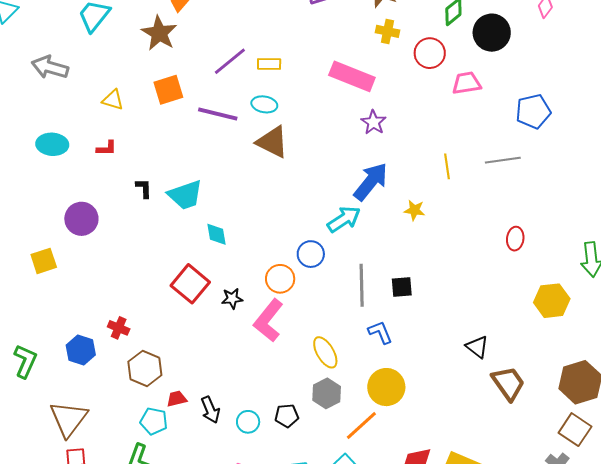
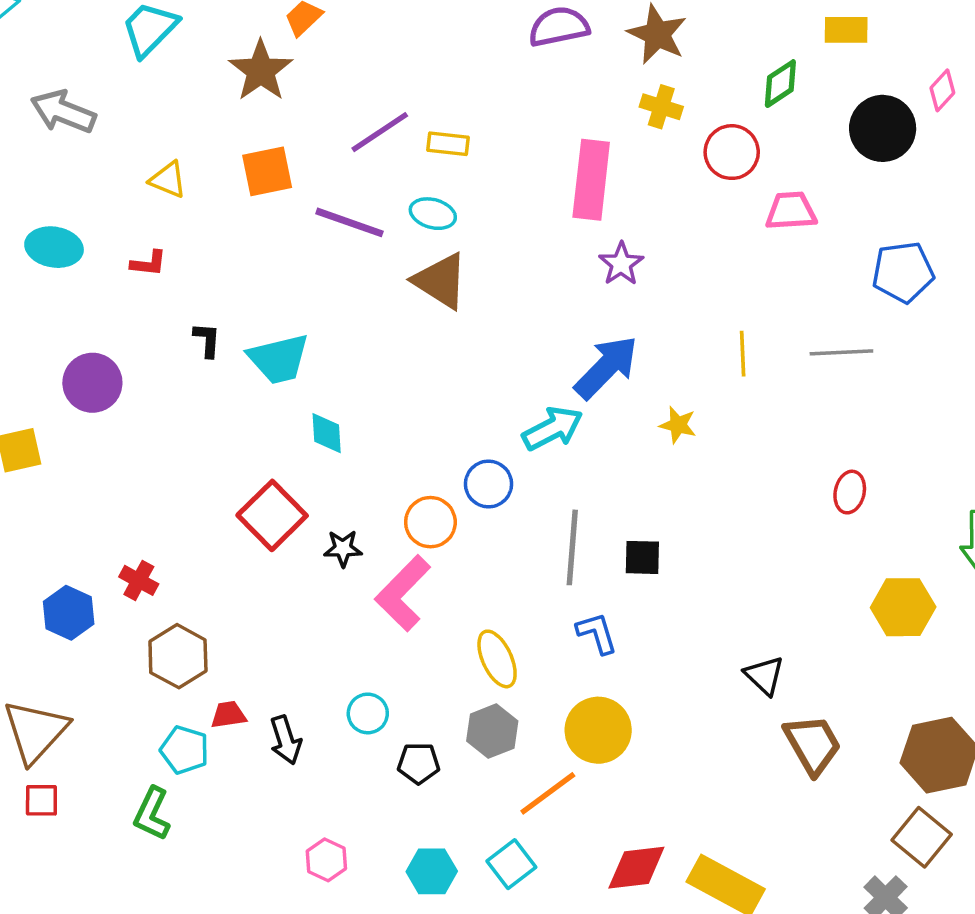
black circle: (492, 33) -> (883, 128), moved
pink rectangle: (352, 76) -> (591, 180), turned 69
cyan circle: (248, 422) -> (368, 713), moved

